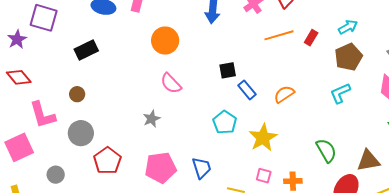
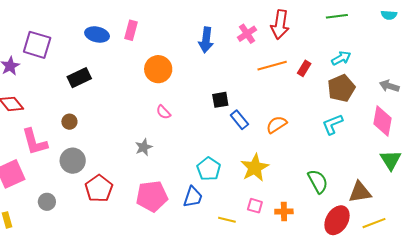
pink semicircle: (171, 83) -> (163, 112), size x0.7
cyan pentagon: (225, 122) -> (209, 169), moved
blue trapezoid: (202, 168) -> (193, 197), turned 35

